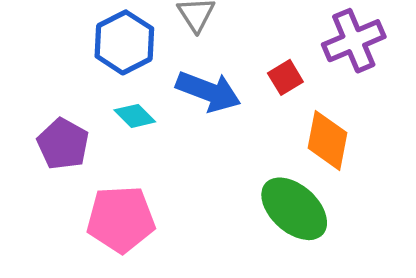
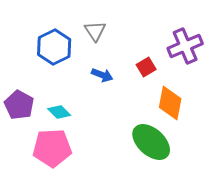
blue arrow: (208, 91) -> (102, 75), size x0.6
cyan diamond: (135, 116) -> (59, 112), moved

